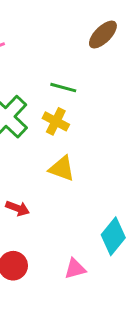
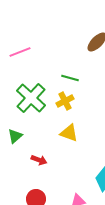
yellow cross: (56, 121) -> (65, 101), turned 36

